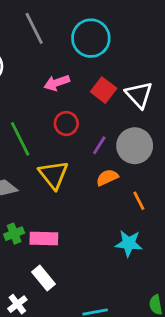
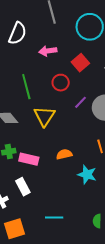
pink arrow: (57, 83) -> (48, 51), moved
red square: (104, 90) -> (80, 63), moved
orange semicircle: (107, 178) -> (64, 154), moved

